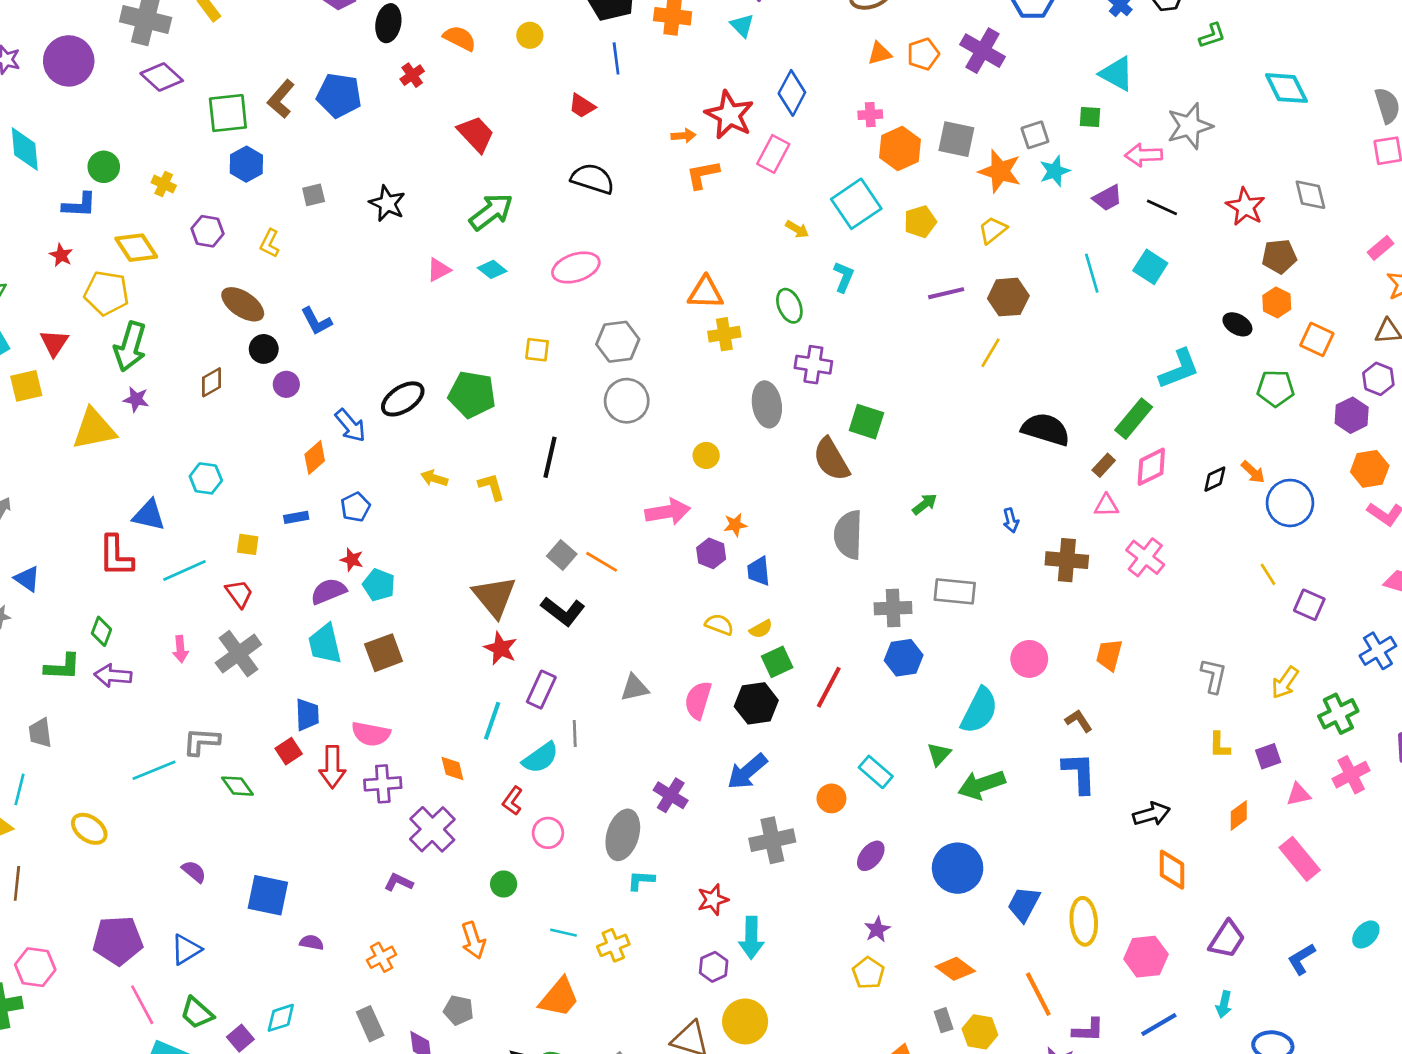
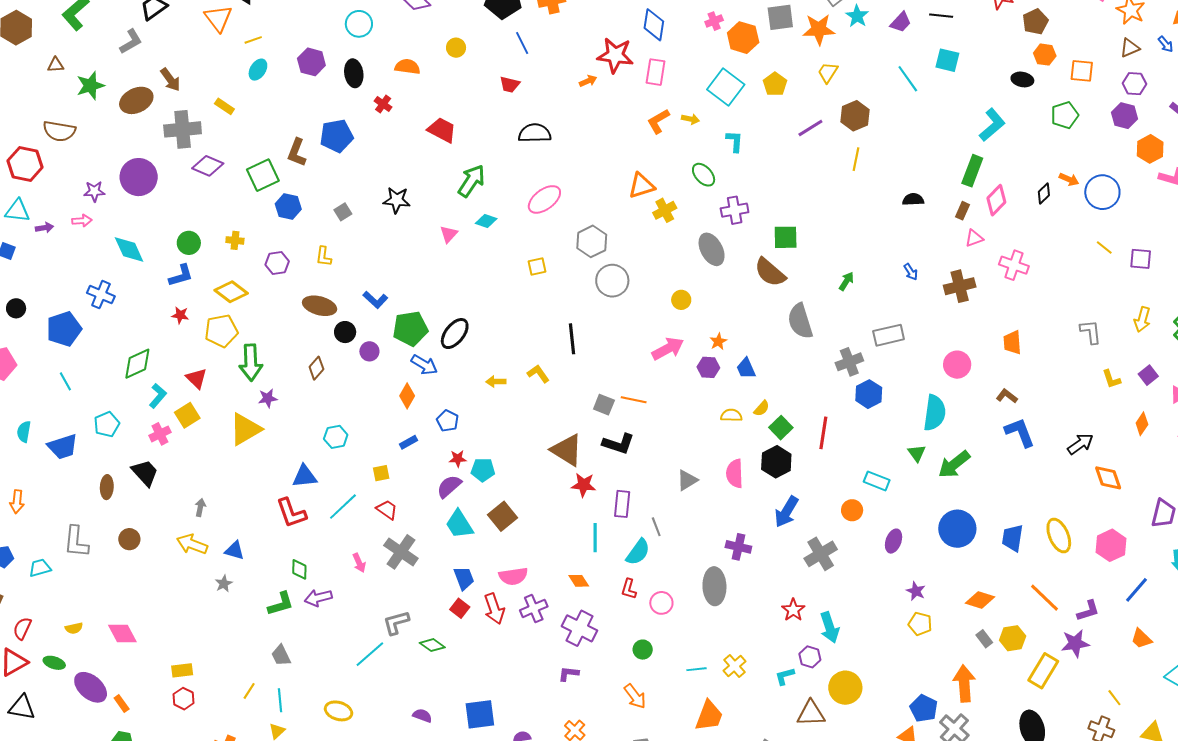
orange L-shape: (703, 175) -> (658, 121), moved
green pentagon: (472, 394) -> (410, 329), moved
black semicircle: (1046, 429) -> (913, 199), size x0.6
cyan L-shape: (641, 880) -> (785, 676), moved

